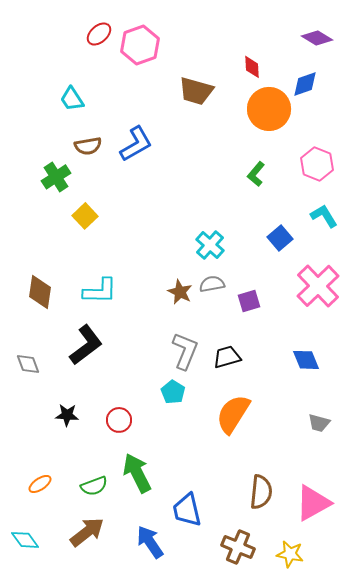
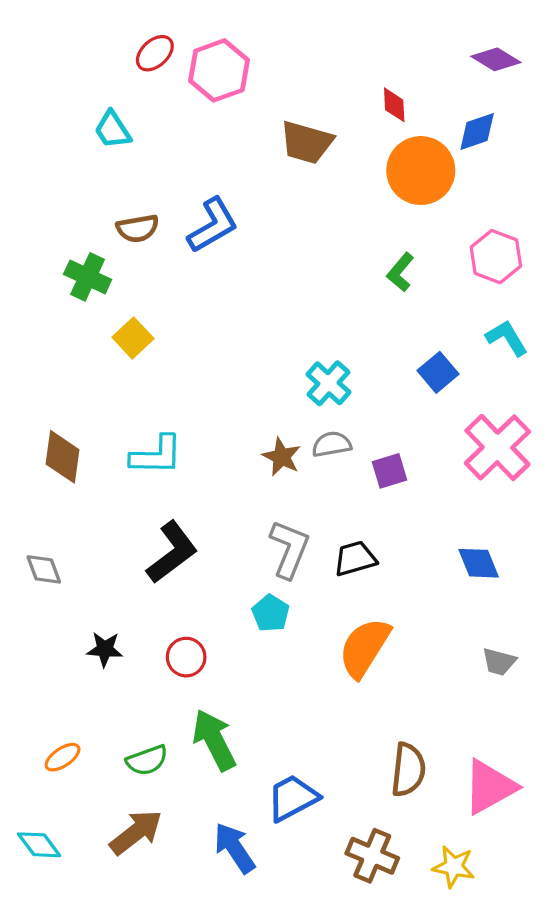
cyan trapezoid: (72, 99) -> (113, 130), moved
green cross: (56, 177) -> (88, 277), turned -32
black L-shape: (86, 345) -> (172, 552), moved
blue trapezoid: (187, 510) -> (292, 798), turned 75

